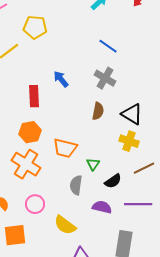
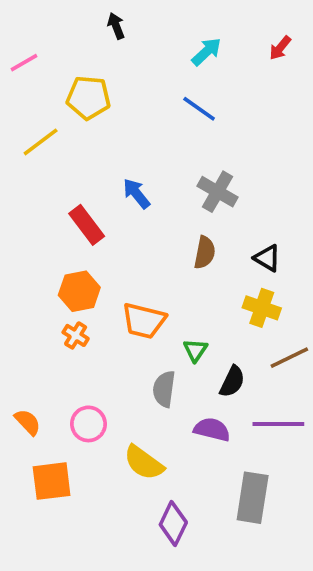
blue line: (108, 46) -> (199, 109), moved
red rectangle: (34, 96) -> (87, 225), turned -35
black triangle: (132, 114) -> (267, 258), size x0.7
orange cross: (26, 164) -> (76, 335), moved, size x0.5
black semicircle: (113, 181) -> (232, 382), turned -30

